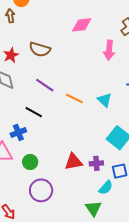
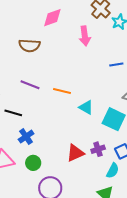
brown semicircle: (40, 49) -> (29, 46), moved
cyan triangle: (105, 100) -> (86, 107), moved
black line: (34, 112) -> (13, 113), moved
blue cross: (18, 132) -> (26, 137), moved

